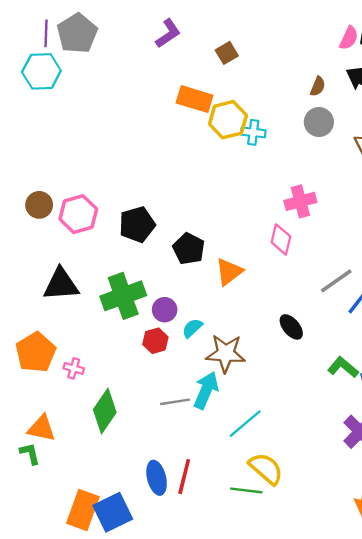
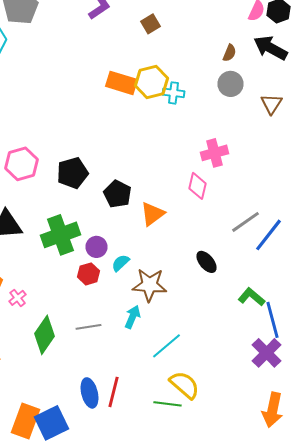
orange rectangle: (195, 99) -> (122, 83), moved
pink cross: (74, 368) -> (18, 298), turned 36
cyan arrow: (206, 390) -> (132, 317), size x0.7
gray line: (175, 402) -> (88, 327), moved

